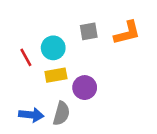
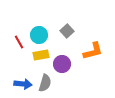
gray square: (89, 31) -> (67, 31), moved, turned -32
orange L-shape: (127, 33) -> (93, 51), moved

